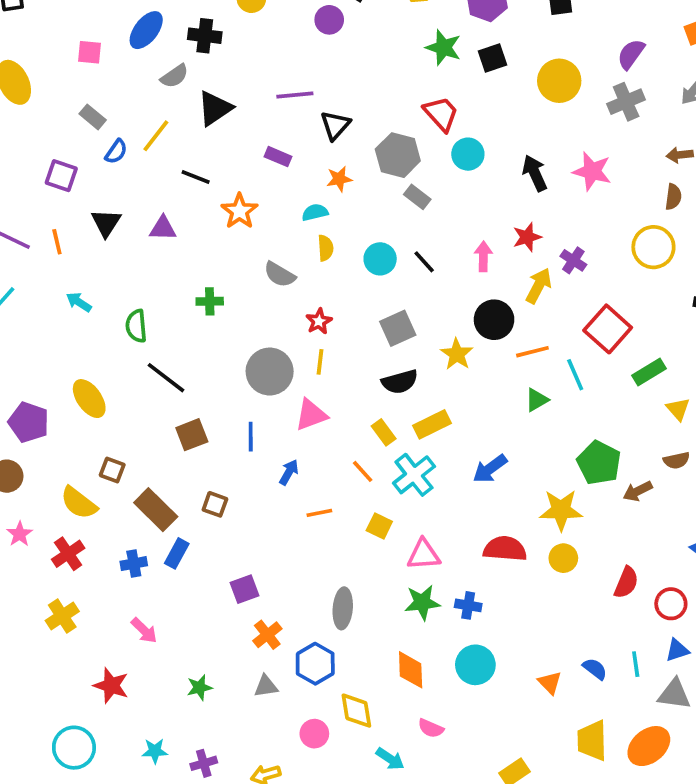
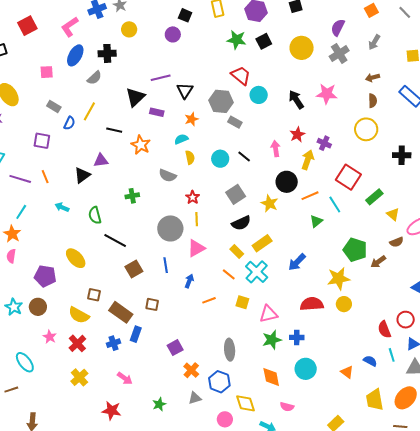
black triangle: (215, 108) -> (135, 97), moved
black triangle: (106, 223) -> (82, 175), moved, turned 30
red semicircle: (626, 582) -> (384, 330), moved, turned 144

